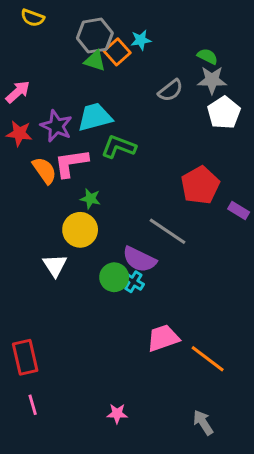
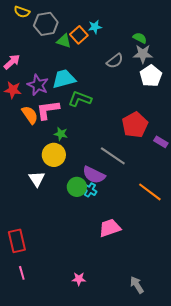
gray hexagon: (95, 36) -> (46, 24), moved
orange line: (208, 359) -> (150, 192), moved

